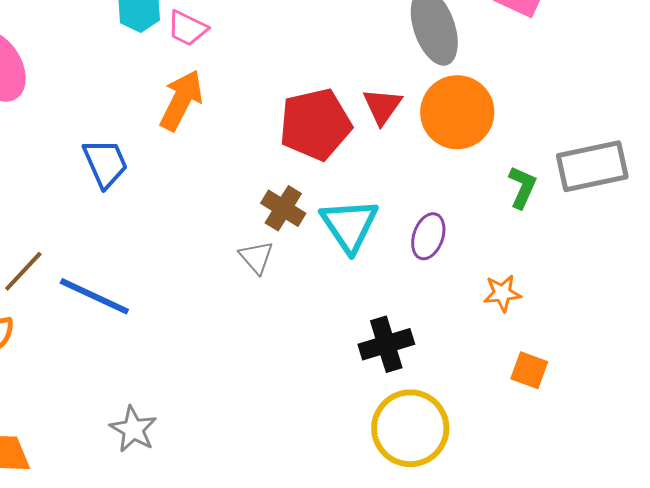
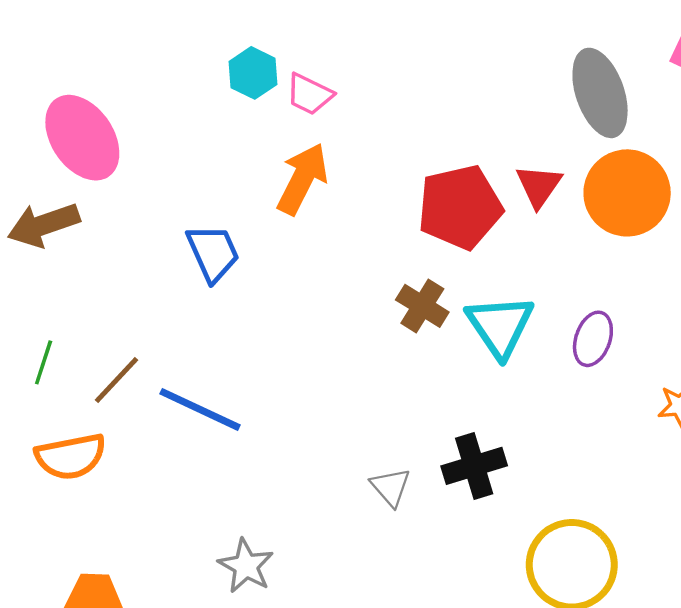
gray triangle: (256, 257) -> (391, 487), moved
black cross: (386, 344) -> (474, 466), moved

